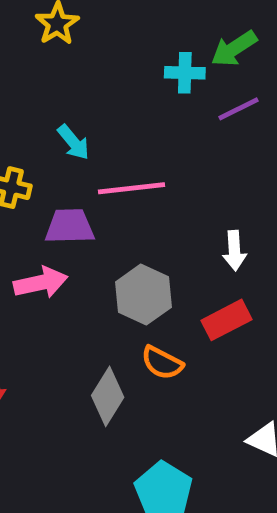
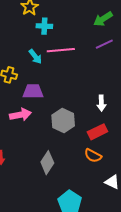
cyan cross: (185, 73) -> (44, 26), moved
pink line: (131, 188) -> (61, 50), moved
orange semicircle: (162, 363) -> (93, 156), moved

